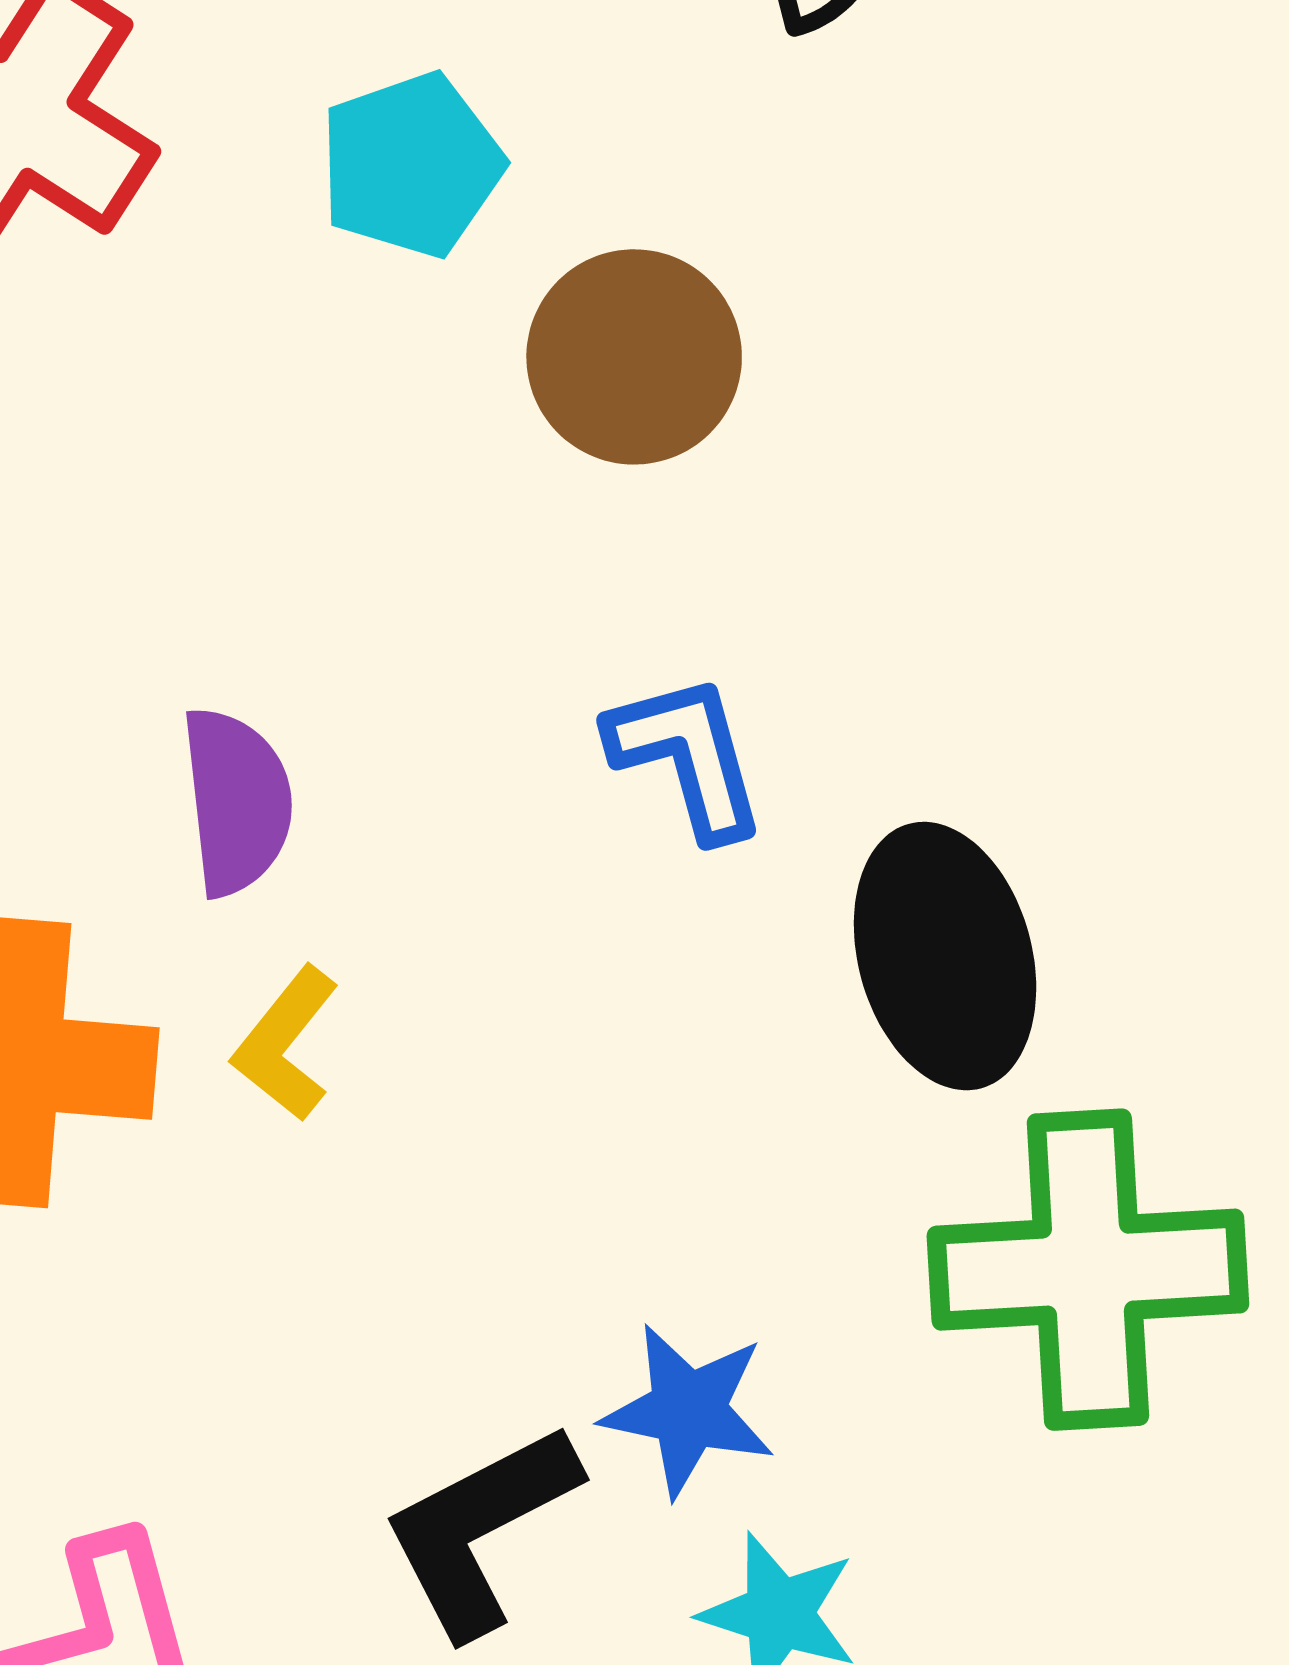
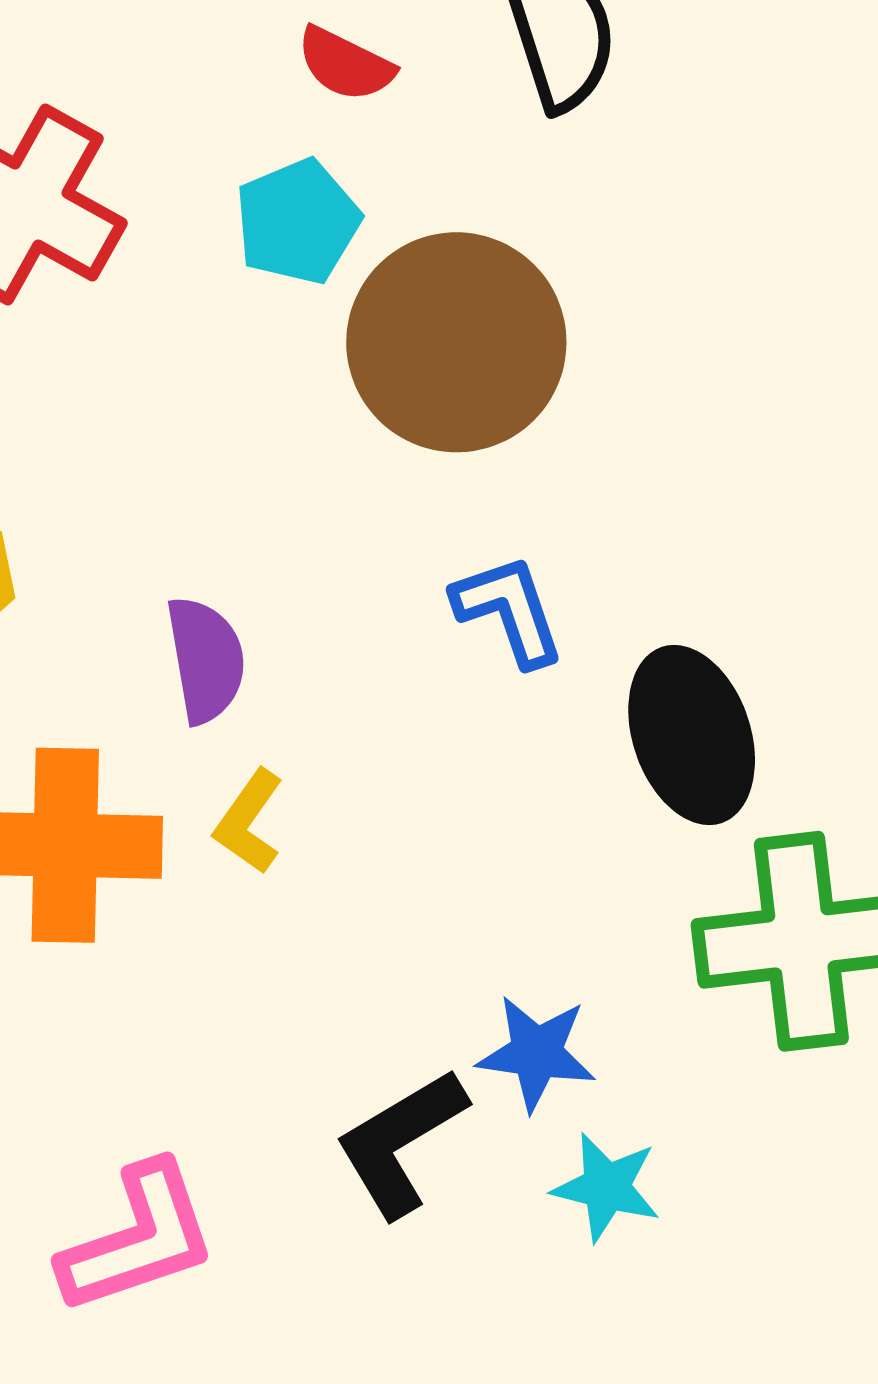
brown circle: (634, 357) -> (456, 342), size x1.5

